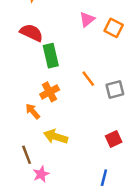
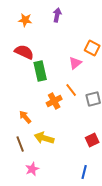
pink triangle: (87, 19) -> (75, 63), moved
orange cross: (50, 92) -> (54, 101), moved
brown line: (27, 155) -> (20, 144), moved

